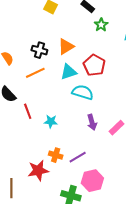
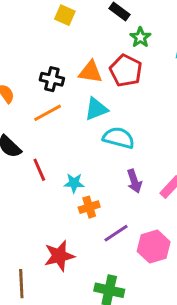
orange triangle: (66, 47) -> (90, 72), turned 42
red pentagon: (94, 65) -> (126, 71), moved
orange cross: (56, 155) -> (89, 207), moved, turned -32
pink hexagon: (92, 181) -> (154, 247), moved

